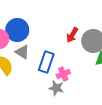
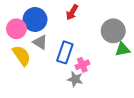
red arrow: (72, 35) -> (72, 12), moved

